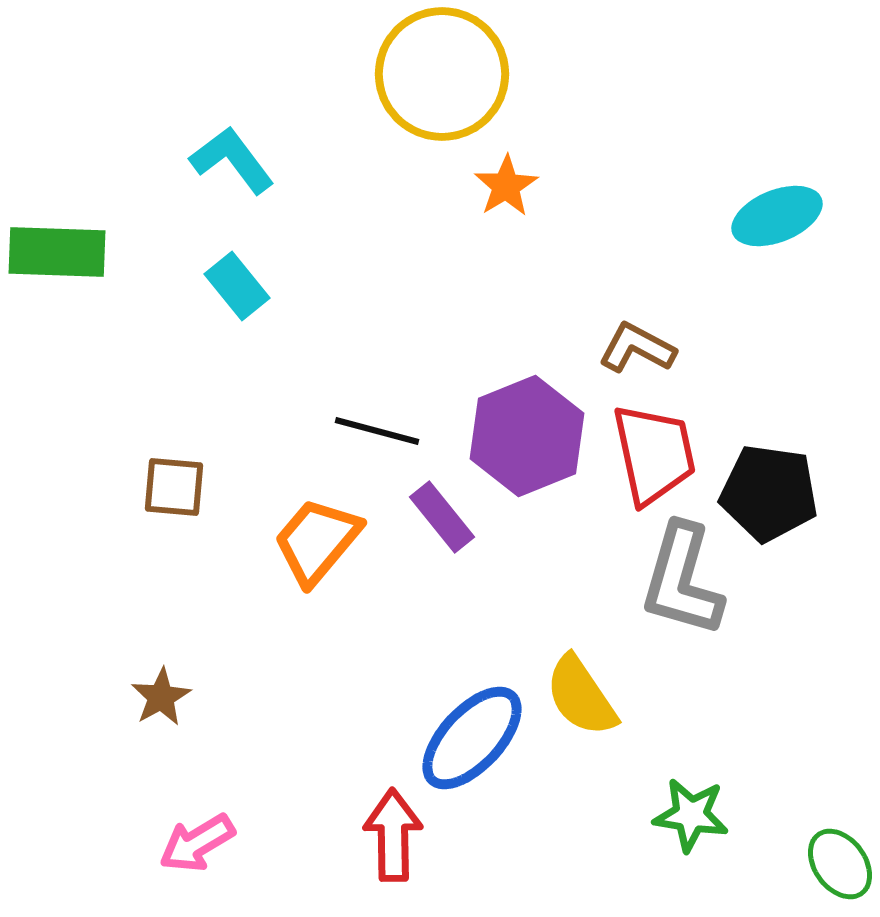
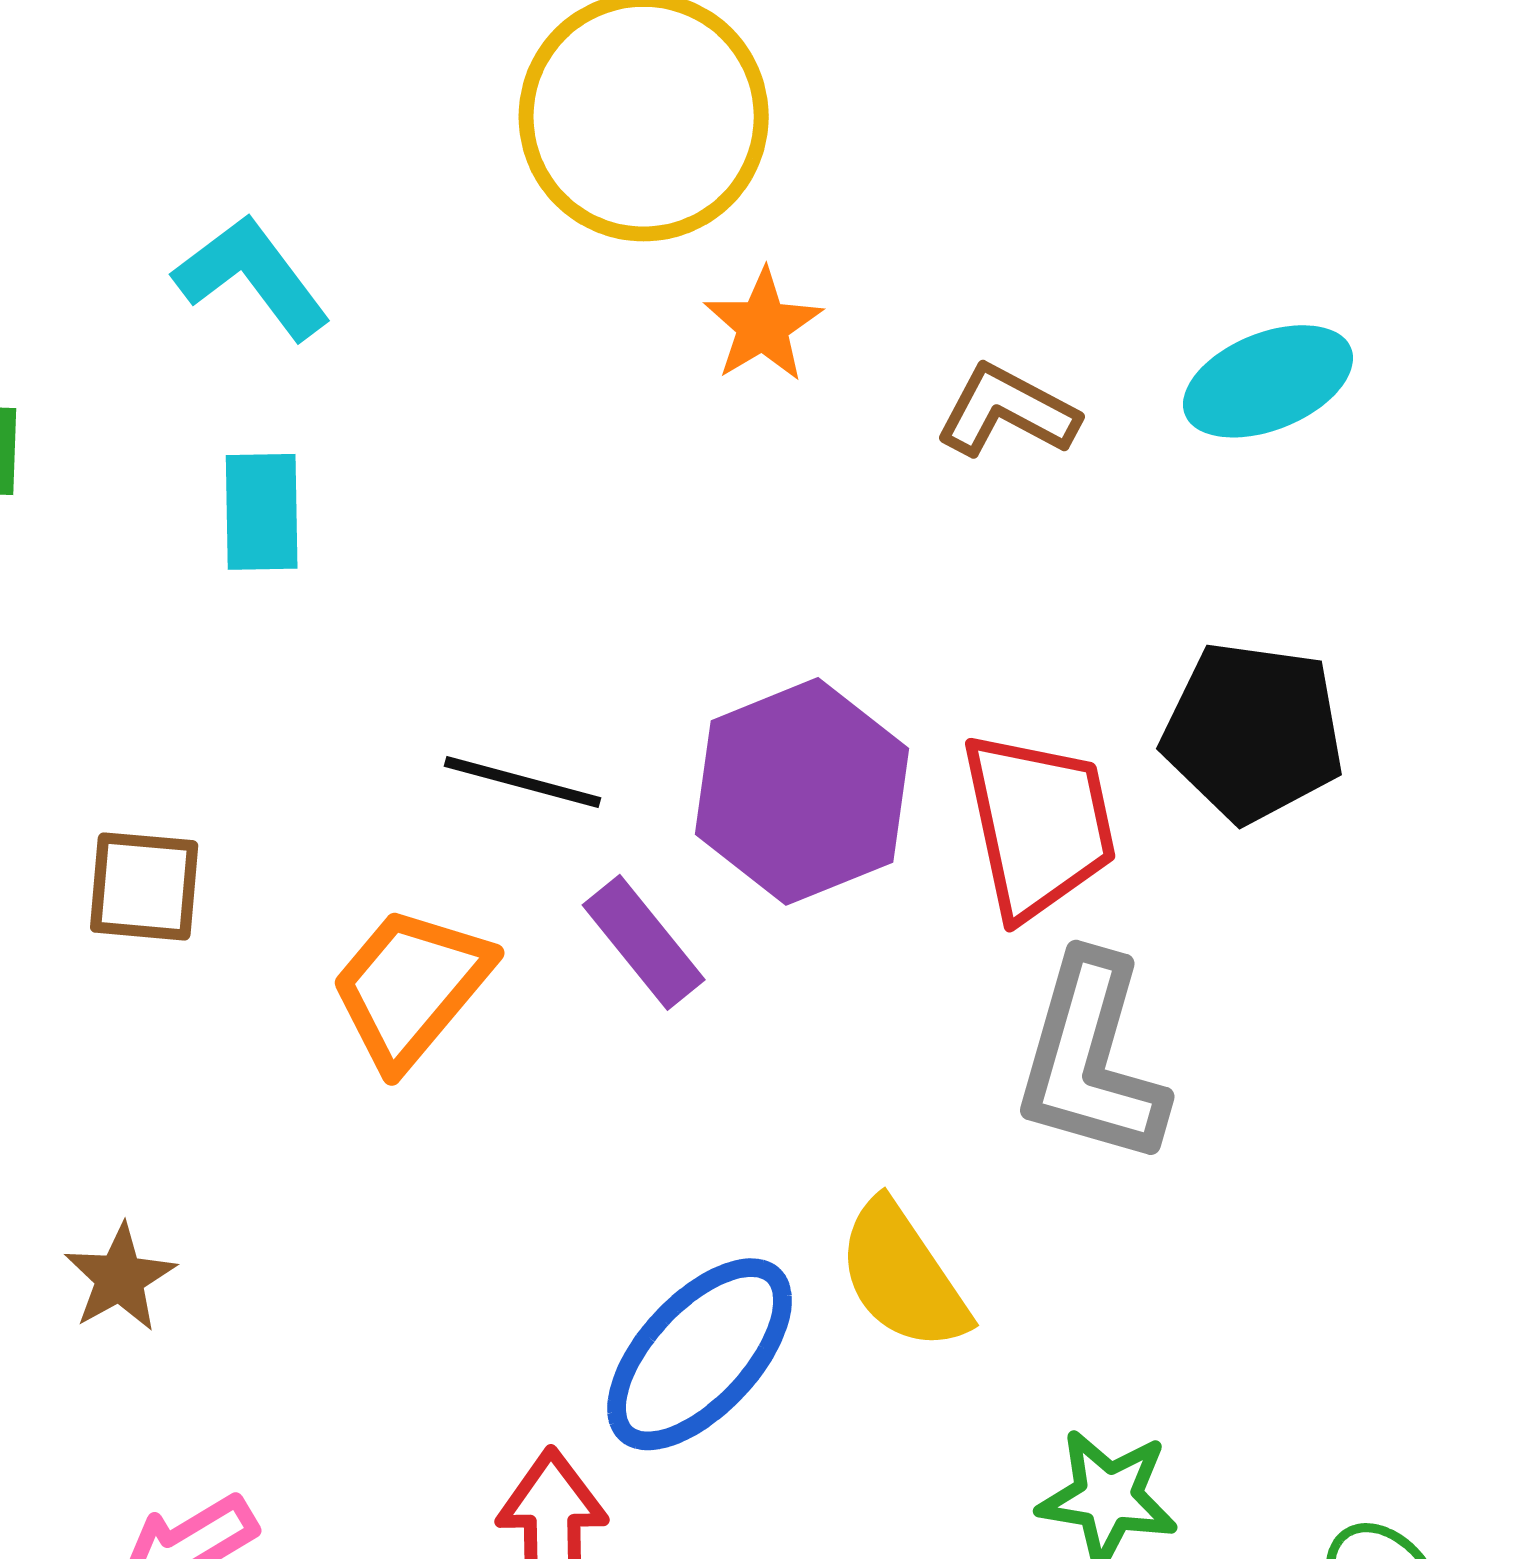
cyan rectangle: (237, 286) -> (262, 512), turned 38
brown L-shape: (637, 348) -> (1007, 411), moved
black pentagon: (769, 493) -> (1253, 732), moved

